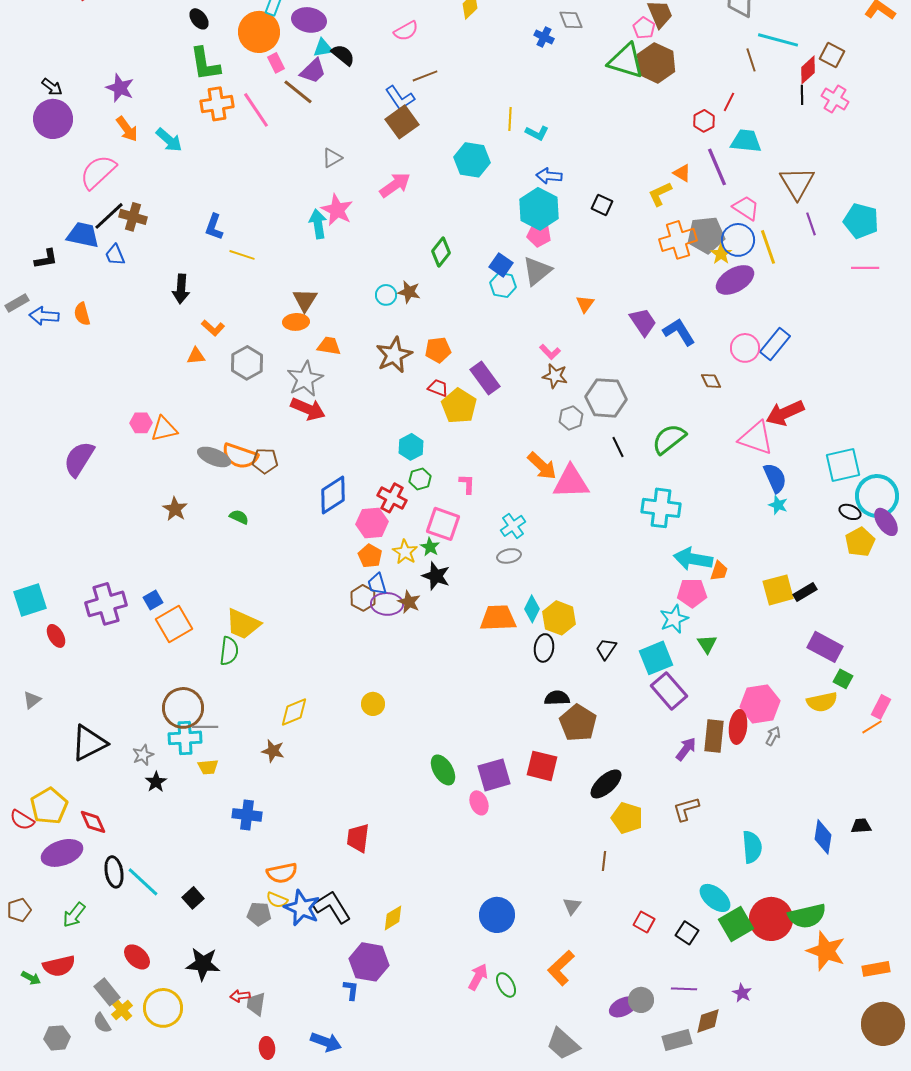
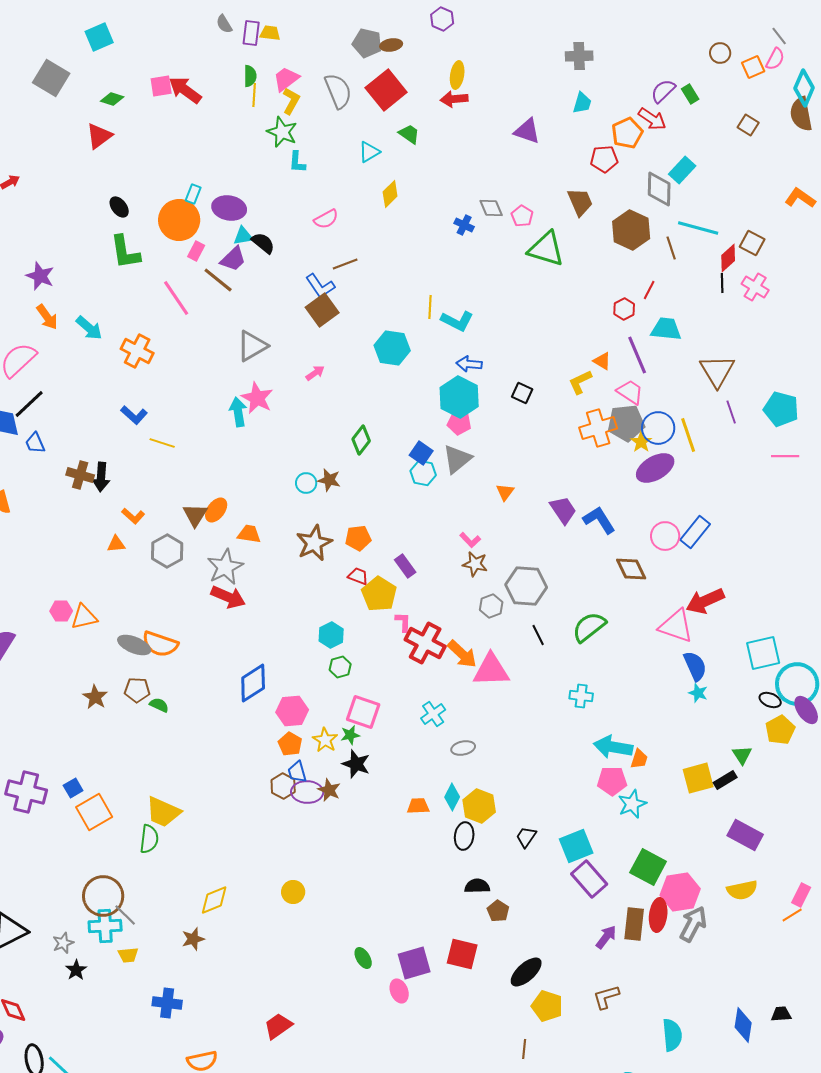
pink pentagon: (644, 28) -> (522, 216), moved
pink rectangle: (276, 63) -> (196, 251), turned 54
brown hexagon: (656, 63) -> (631, 230), moved
orange cross: (217, 104) -> (137, 351), moved, turned 36
cyan L-shape: (537, 133) -> (457, 321), size x1.4
gray triangle: (332, 158) -> (252, 346), size x1.6
pink arrow: (395, 185) -> (315, 373), size x0.6
pink trapezoid: (746, 208) -> (630, 392), moved
brown cross: (133, 217) -> (80, 475), moved
blue L-shape: (214, 227) -> (134, 415), turned -68
brown triangle: (305, 300) -> (195, 515), moved
orange ellipse: (296, 322) -> (216, 510), turned -50
purple rectangle: (485, 378) -> (405, 566), size x0.7
brown diamond: (711, 381) -> (631, 569), size x1.5
brown pentagon: (265, 461) -> (137, 690), moved
pink L-shape: (467, 484) -> (403, 622), moved
red cross: (392, 498) -> (425, 643), moved, size x1.4
cyan cross: (661, 508) -> (581, 696), size x0.6
green star: (430, 547) -> (350, 735), turned 30
gray ellipse: (509, 556) -> (463, 748), moved
purple cross: (106, 604) -> (26, 792), turned 30
orange trapezoid: (498, 618) -> (418, 806), size x0.6
cyan star: (674, 619) -> (632, 804), moved
green triangle: (707, 644) -> (742, 755), moved
green square: (843, 679) -> (648, 867), moved, size x1.8
brown pentagon: (578, 723) -> (498, 911), size x0.6
gray line: (205, 727) -> (125, 915), turned 45
gray arrow: (773, 736) -> (693, 924), size x1.8
brown star: (273, 751) -> (193, 939), turned -30
green ellipse: (443, 770) -> (363, 958), size x0.7
red trapezoid: (358, 838) -> (278, 1026), turned 48

